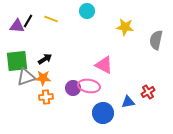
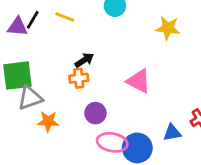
black arrow: (45, 59) -> (84, 60), moved
orange star: (43, 78) -> (48, 121), moved
pink ellipse: (89, 86) -> (112, 142), moved
orange cross: (46, 97) -> (79, 78), moved

